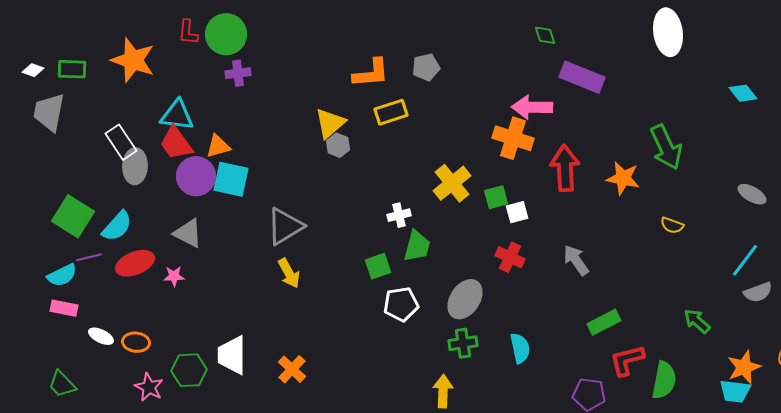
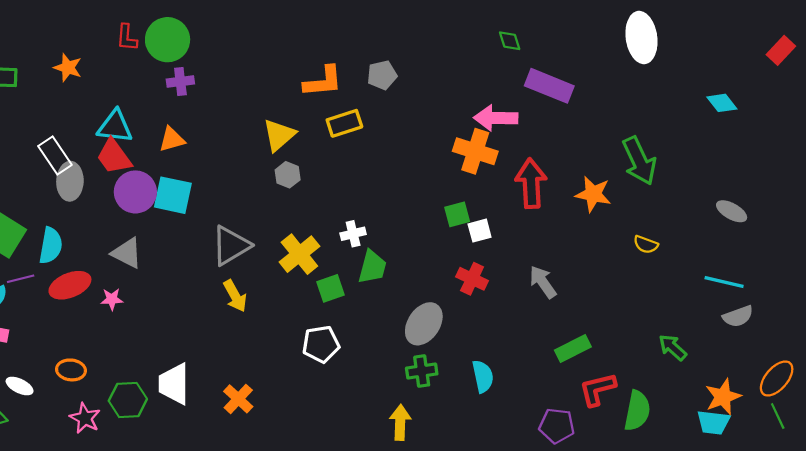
orange star: (133, 60) -> (68, 68), size x0.6
gray hexagon: (338, 145) -> (288, 175), moved
orange triangle: (218, 146) -> (172, 139), moved
yellow cross: (452, 183) -> (299, 254), moved
cyan semicircle: (117, 226) -> (51, 246), turned -32
cyan line: (745, 260) -> (724, 282), turned 66
white pentagon: (401, 304) -> (321, 344), moved
white ellipse: (101, 336) -> (20, 386), moved

